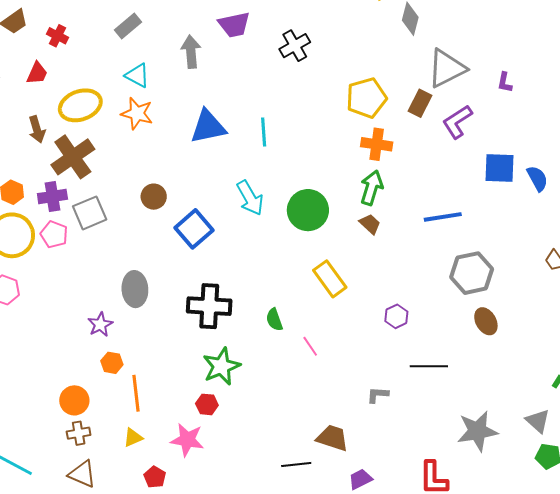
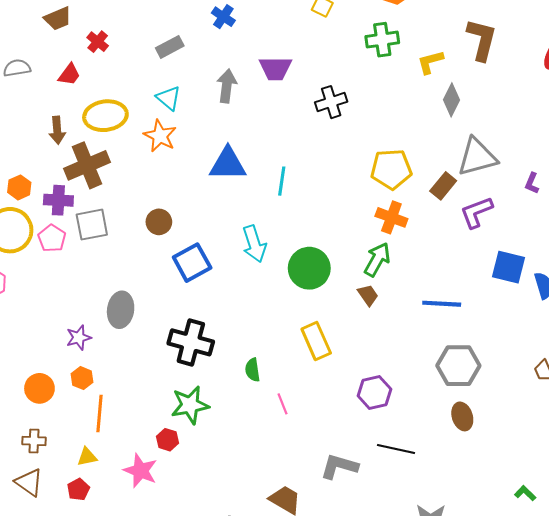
purple hexagon: (396, 316) -> (374, 393), size x1.4
gray L-shape: (378, 395) -> (339, 466), size x1.6
orange circle: (74, 400) -> (39, 388), moved
red pentagon: (155, 477) -> (78, 489), moved

